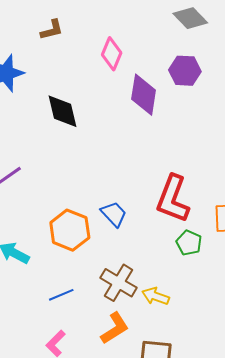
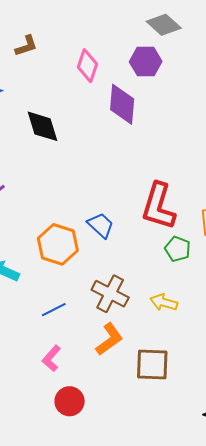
purple hexagon: (185, 71) -> (146, 62), moved
yellow arrow: (156, 296) -> (164, 302), moved

